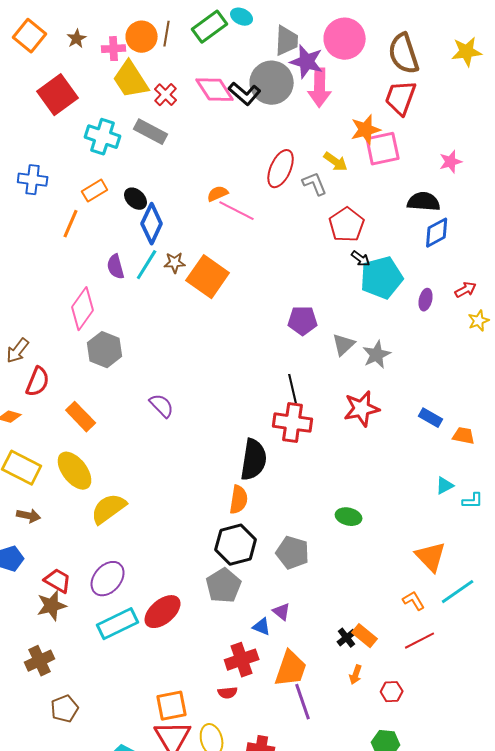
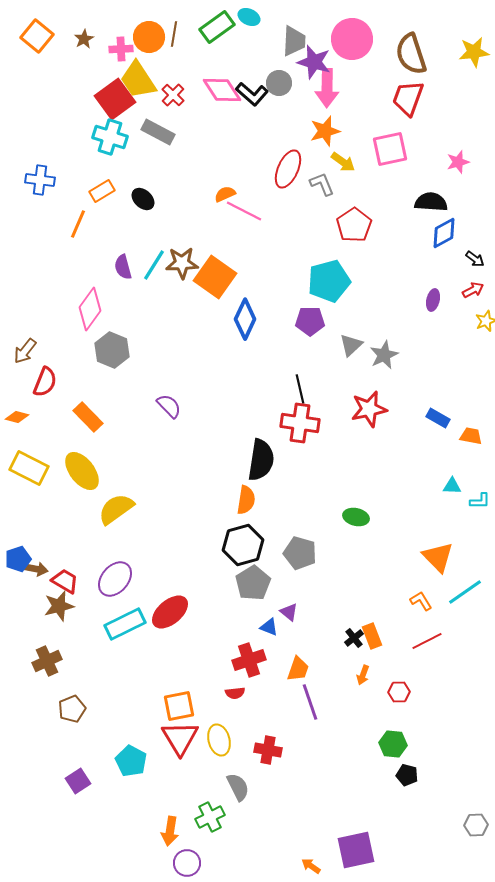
gray circle: (272, 83) -> (279, 83), size x0.6
red square: (58, 95) -> (115, 99), moved
orange star: (366, 130) -> (325, 131), moved
blue diamond: (152, 224) -> (245, 319), moved
black arrow: (361, 259) -> (475, 259), moved
brown star: (175, 263) -> (182, 263), size x1.5
cyan pentagon: (382, 278) -> (329, 281), moved
cyan triangle: (445, 486) -> (452, 486), turned 30
brown arrow: (29, 516) -> (36, 569), moved
gray pentagon: (224, 586) -> (253, 583), moved
orange rectangle: (365, 636) -> (372, 636), turned 30
orange trapezoid: (291, 669) -> (298, 669), size x0.7

